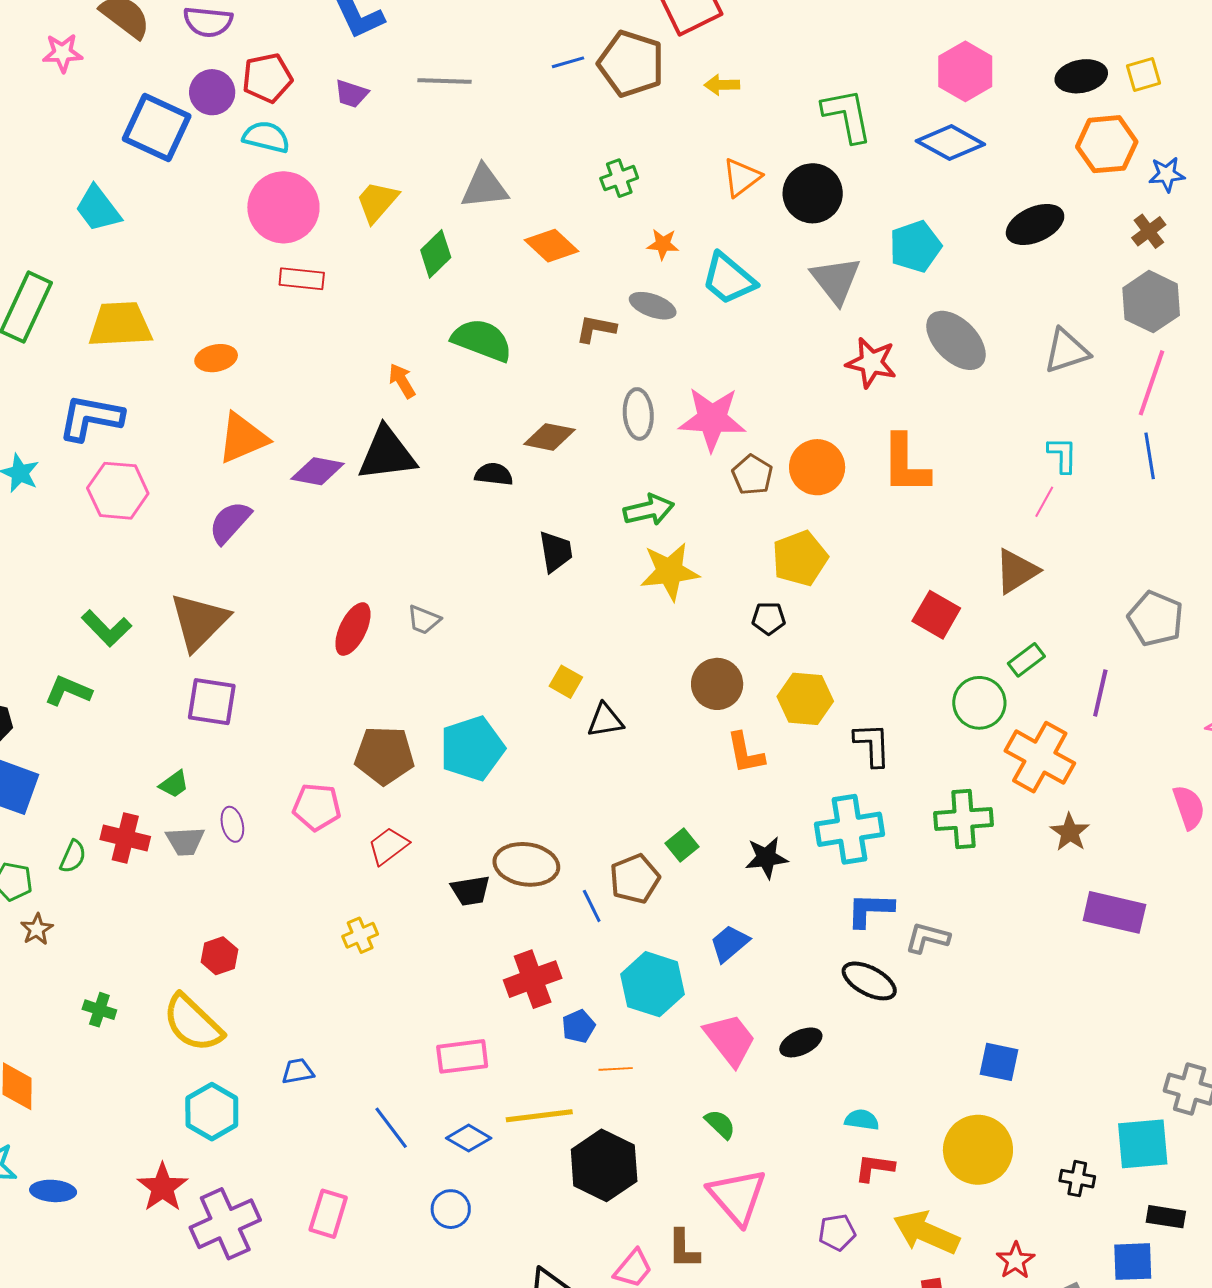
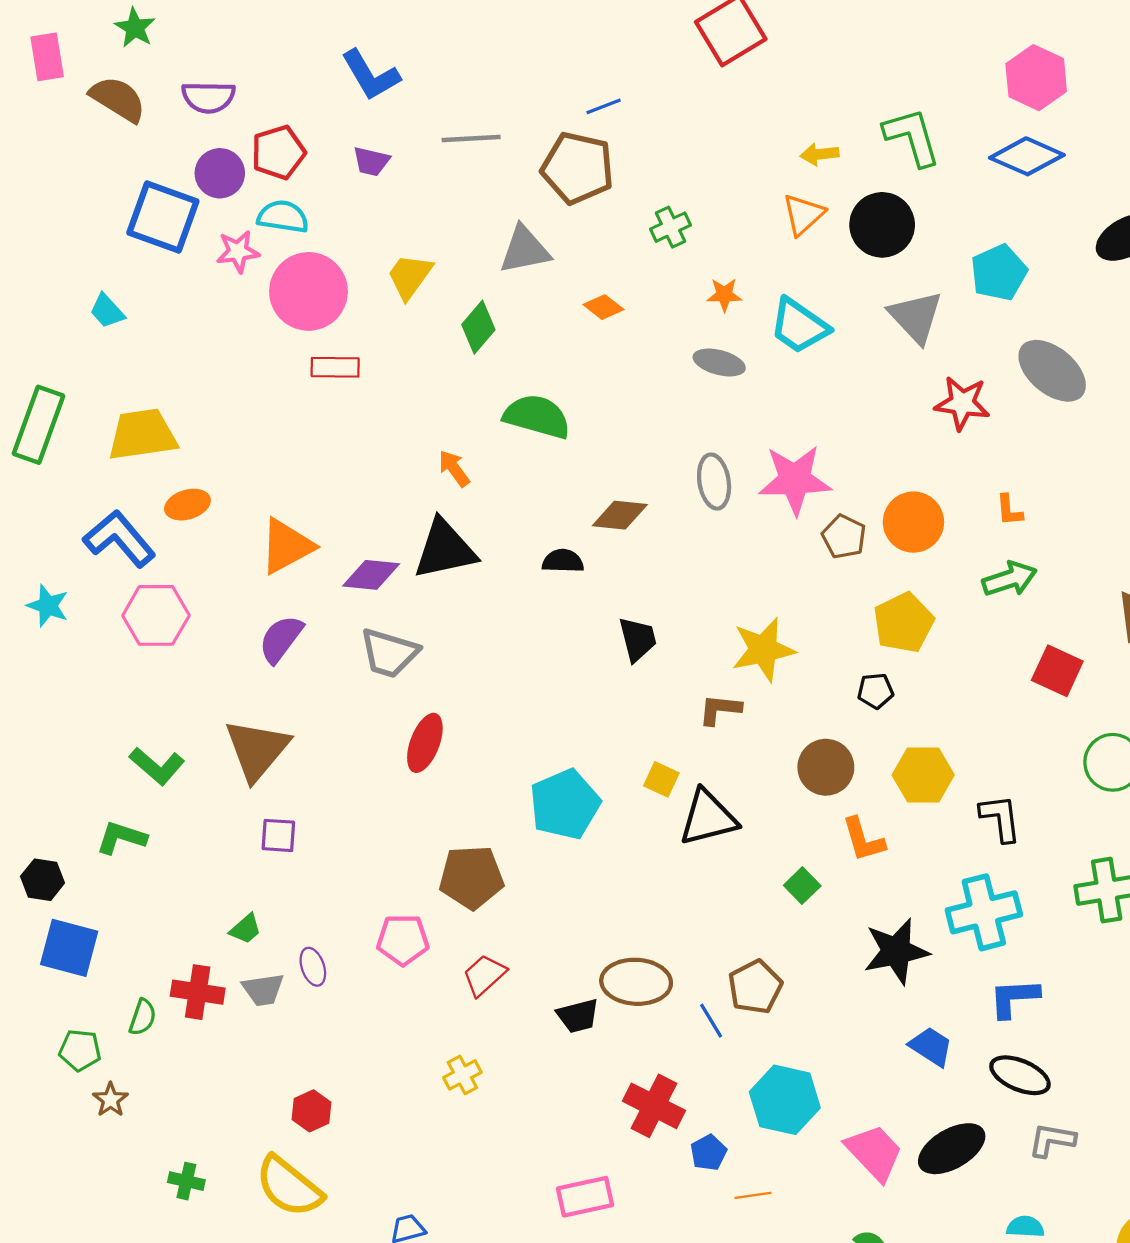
pink star: (62, 53) -> (238, 251), moved
brown pentagon: (631, 64) -> (578, 168), moved
yellow arrow: (722, 85) -> (820, 154), moved
cyan trapezoid: (98, 209) -> (107, 311), size x0.7
orange diamond: (551, 246) -> (603, 307), size x0.7
brown L-shape: (596, 329) -> (720, 709), moved
orange ellipse: (216, 358) -> (187, 505), moved
blue L-shape: (91, 418) -> (119, 539), turned 44
orange L-shape: (905, 464) -> (1009, 510), size x0.5
green arrow: (649, 510) -> (1010, 579), moved
gray trapezoid: (424, 620) -> (389, 653), moved, size x1.6
purple square: (212, 702) -> (278, 835), size x0.7
black triangle: (605, 720) -> (708, 818), size x1.5
cyan pentagon: (472, 748) -> (565, 804), moved
green square: (682, 845) -> (802, 886), moved
black star: (766, 858) -> (896, 951), size x1.4
gray L-shape: (927, 938) -> (1052, 1140), moved
blue trapezoid: (729, 943) -> (931, 1047), moved, turned 78
red cross: (533, 979) -> (654, 1106), turned -38
black ellipse: (801, 1042) -> (952, 1149), size x1.5

